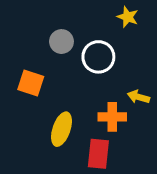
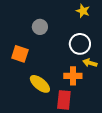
white circle: (98, 57) -> (80, 44), moved
yellow ellipse: (61, 129) -> (40, 84), turned -70

